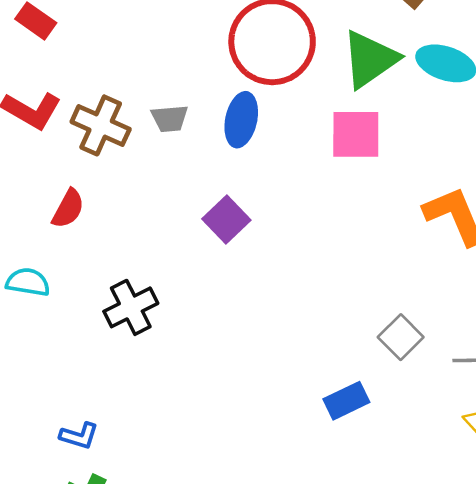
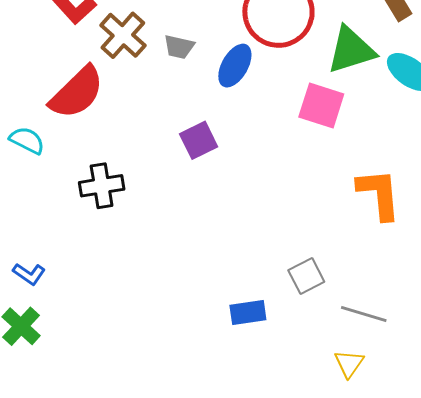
red semicircle: (68, 209) -> (77, 93), size x1.8

